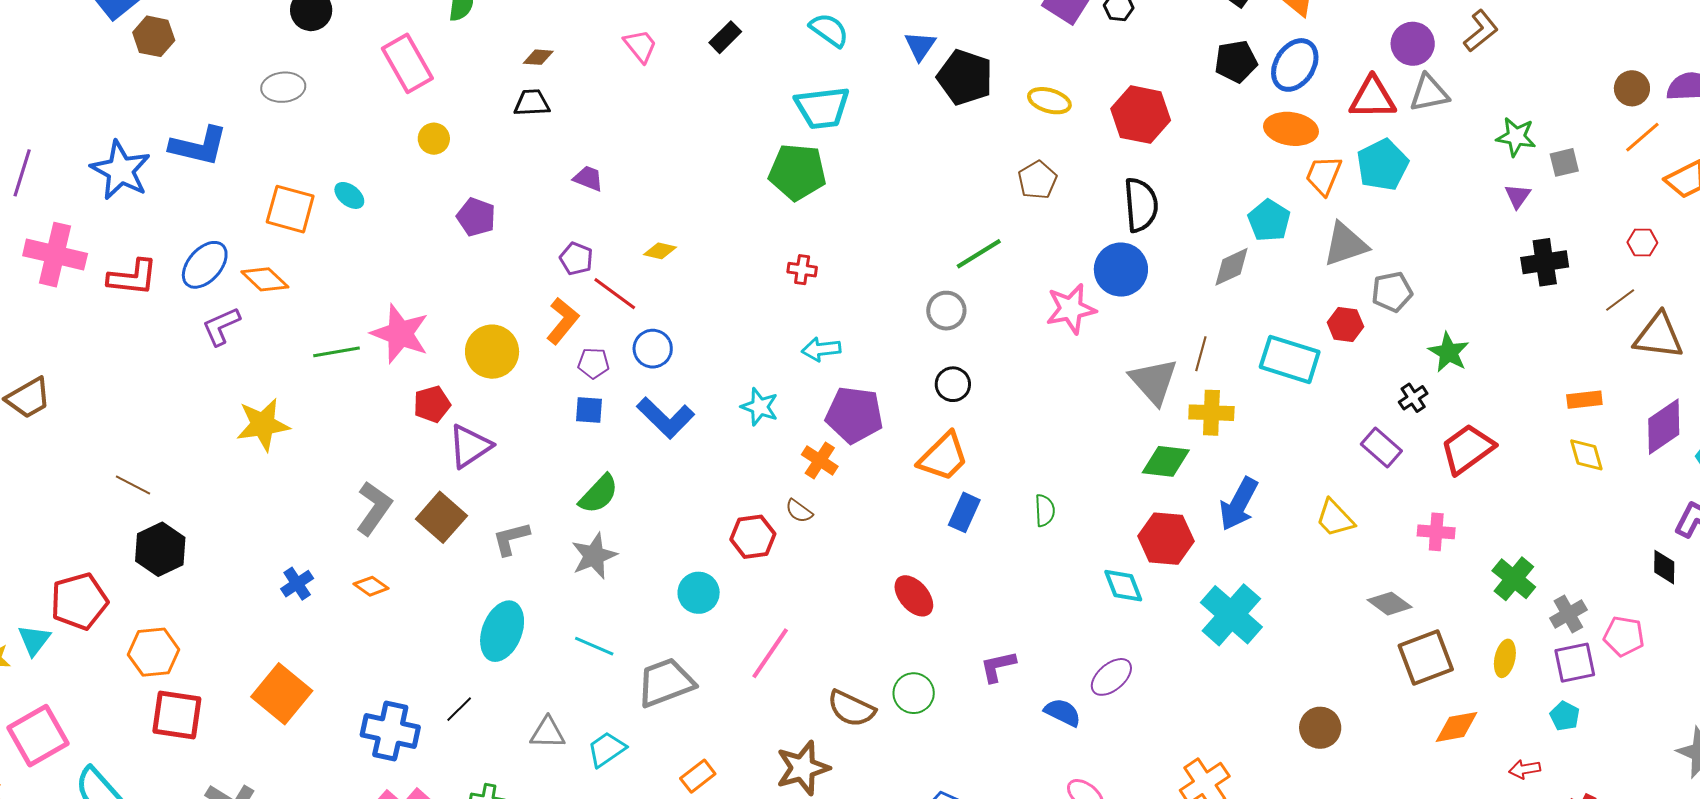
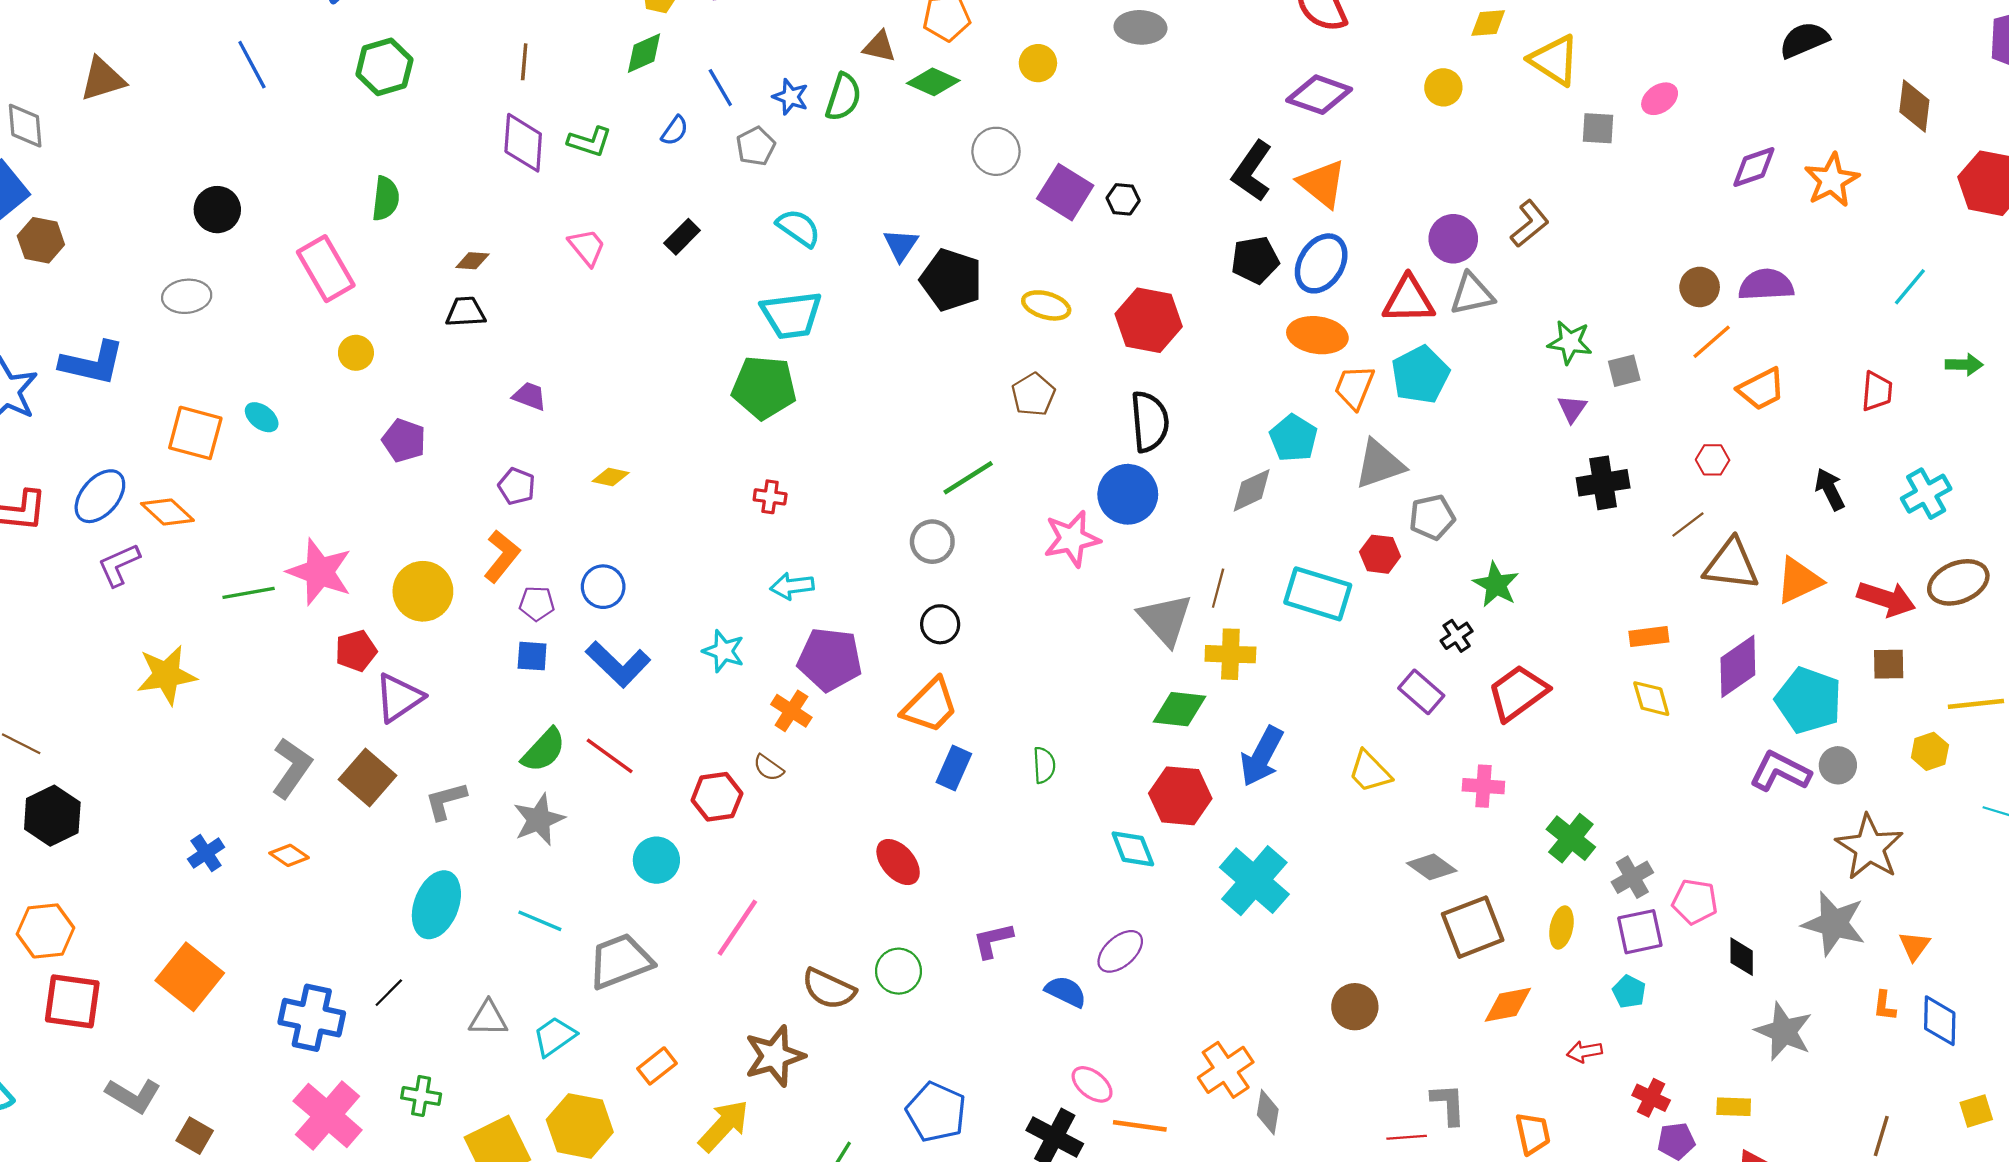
red line: (615, 294) -> (610, 756), moved
black diamond: (1664, 567) -> (1742, 957), moved

